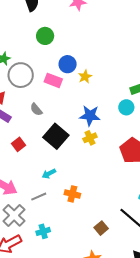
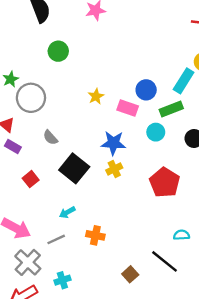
blue circle: (68, 64) -> (146, 90), moved
yellow star: (85, 77) -> (96, 96), moved
pink rectangle: (53, 80) -> (128, 108), moved

